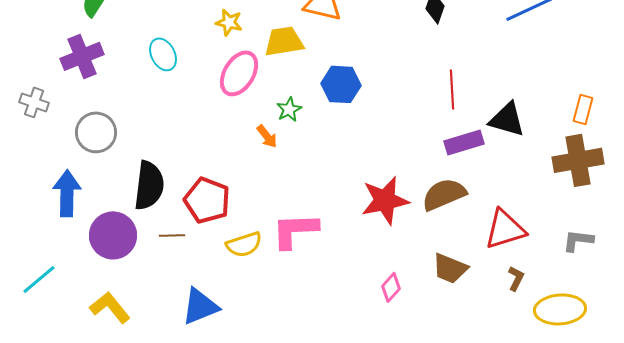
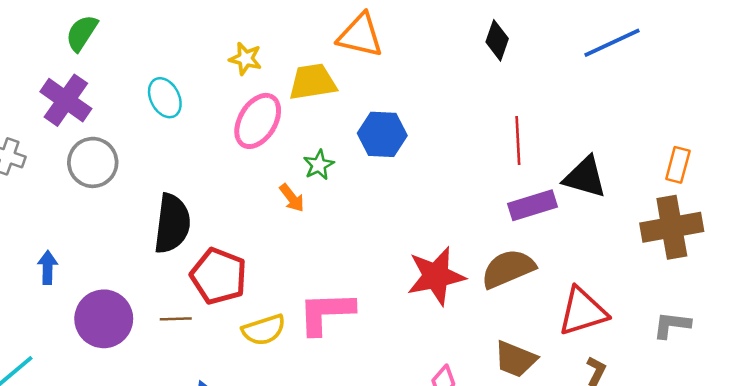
purple cross: (82, 56) -> (66, 100), turned -33
gray circle: (96, 132) -> (93, 162), moved
black semicircle: (149, 185) -> (172, 224), moved
blue arrow: (67, 193) -> (48, 268), size x0.6

